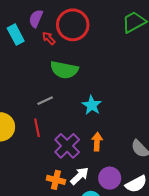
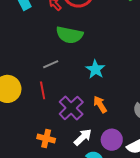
orange arrow: (97, 142) -> (100, 104), turned -36
orange cross: (56, 180) -> (46, 139), moved

